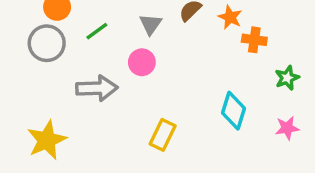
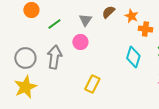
gray circle: (47, 43) -> (25, 58), moved
gray arrow: (97, 88) -> (54, 57), turned -80
cyan diamond: (234, 111) -> (133, 57), moved

